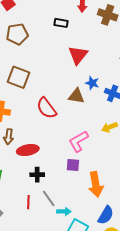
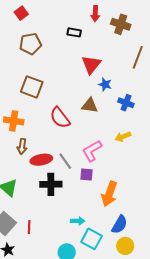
blue star: (92, 83) -> (105, 84), moved
black cross: (37, 175) -> (51, 184), size x1.5
orange arrow: (96, 184) -> (109, 194), turned 30
gray line: (49, 198) -> (65, 161), moved
red line: (28, 202) -> (29, 227), moved

